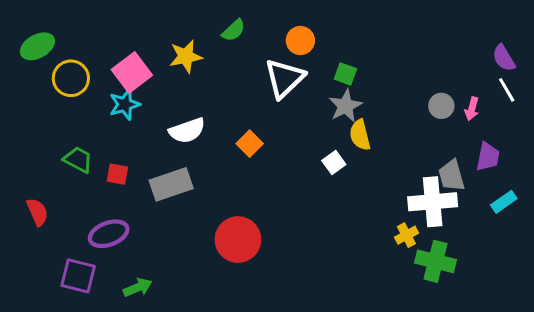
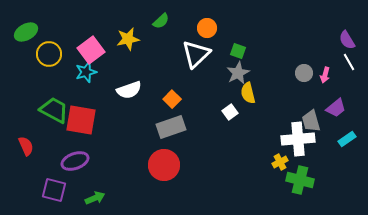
purple trapezoid: (488, 157) -> (336, 108), turned 40
green trapezoid: (78, 160) -> (54, 110), size x1.4
red square: (117, 174) -> (81, 120), size x2.0
gray rectangle: (171, 184) -> (171, 127), moved

